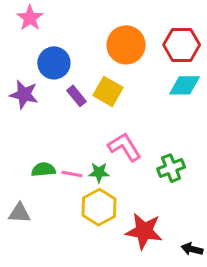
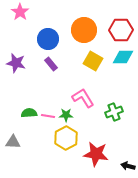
blue circle: (54, 63) -> (48, 39), moved
yellow square: (108, 91) -> (93, 61), moved

